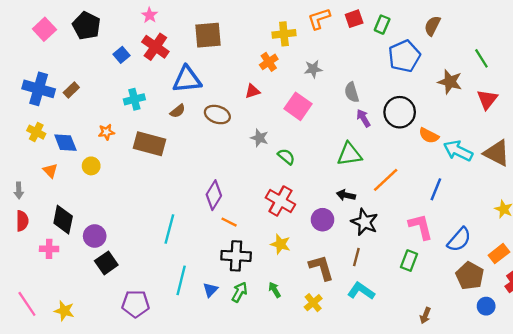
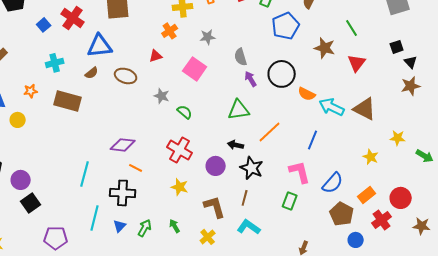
purple diamond: (214, 195) -> (123, 145), turned 65
black cross: (236, 256) -> (123, 193), moved

